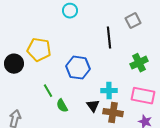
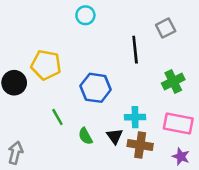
green semicircle: (62, 106) -> (85, 136), moved

